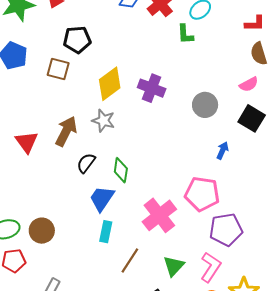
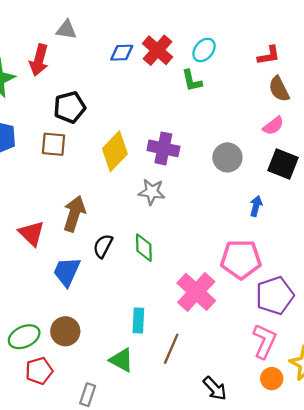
gray star: (103, 121) -> (152, 192), moved
blue trapezoid: (102, 199) -> (67, 272), moved
green triangle: (174, 266) -> (121, 360), moved, turned -35

